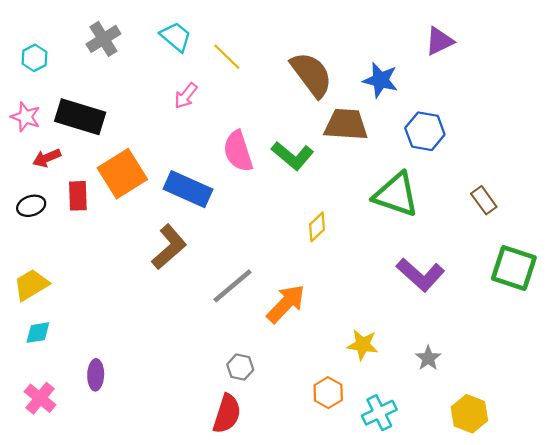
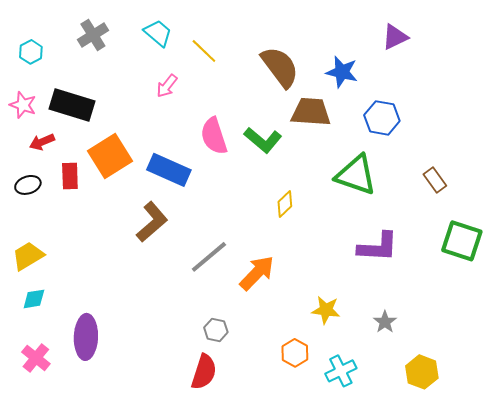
purple L-shape: (420, 275) -> (378, 247), turned -39
purple ellipse: (96, 375) -> (86, 337), size x1.6

